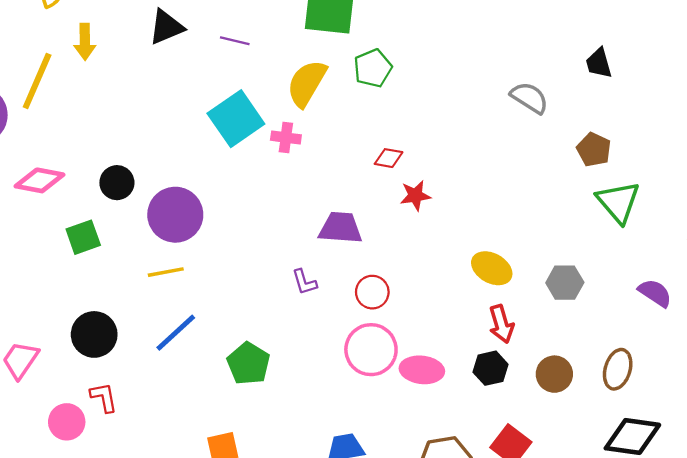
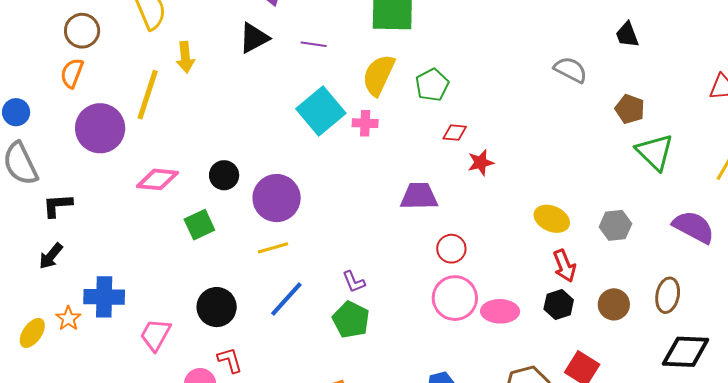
green pentagon: (373, 68) -> (432, 85), moved
purple L-shape: (304, 282) -> (354, 282), moved
purple semicircle: (655, 293) -> (694, 227), size x1.4

